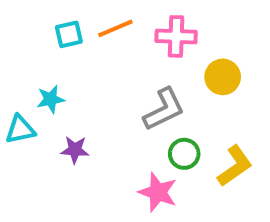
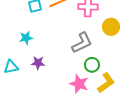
cyan triangle: (20, 130) -> (11, 67), moved
yellow L-shape: (235, 166) -> (106, 83), moved

